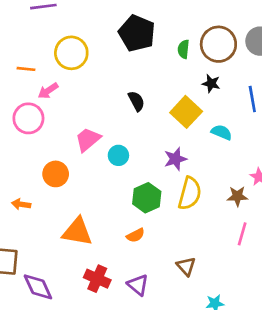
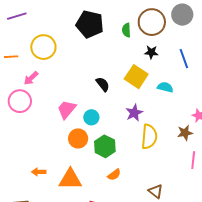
orange line: (26, 69) -> (11, 57), moved
black semicircle: (136, 101) -> (103, 84), moved
orange circle: (56, 174) -> (78, 138), moved
green hexagon: (147, 198) -> (105, 146), moved
orange arrow: (21, 204) -> (39, 172), moved

